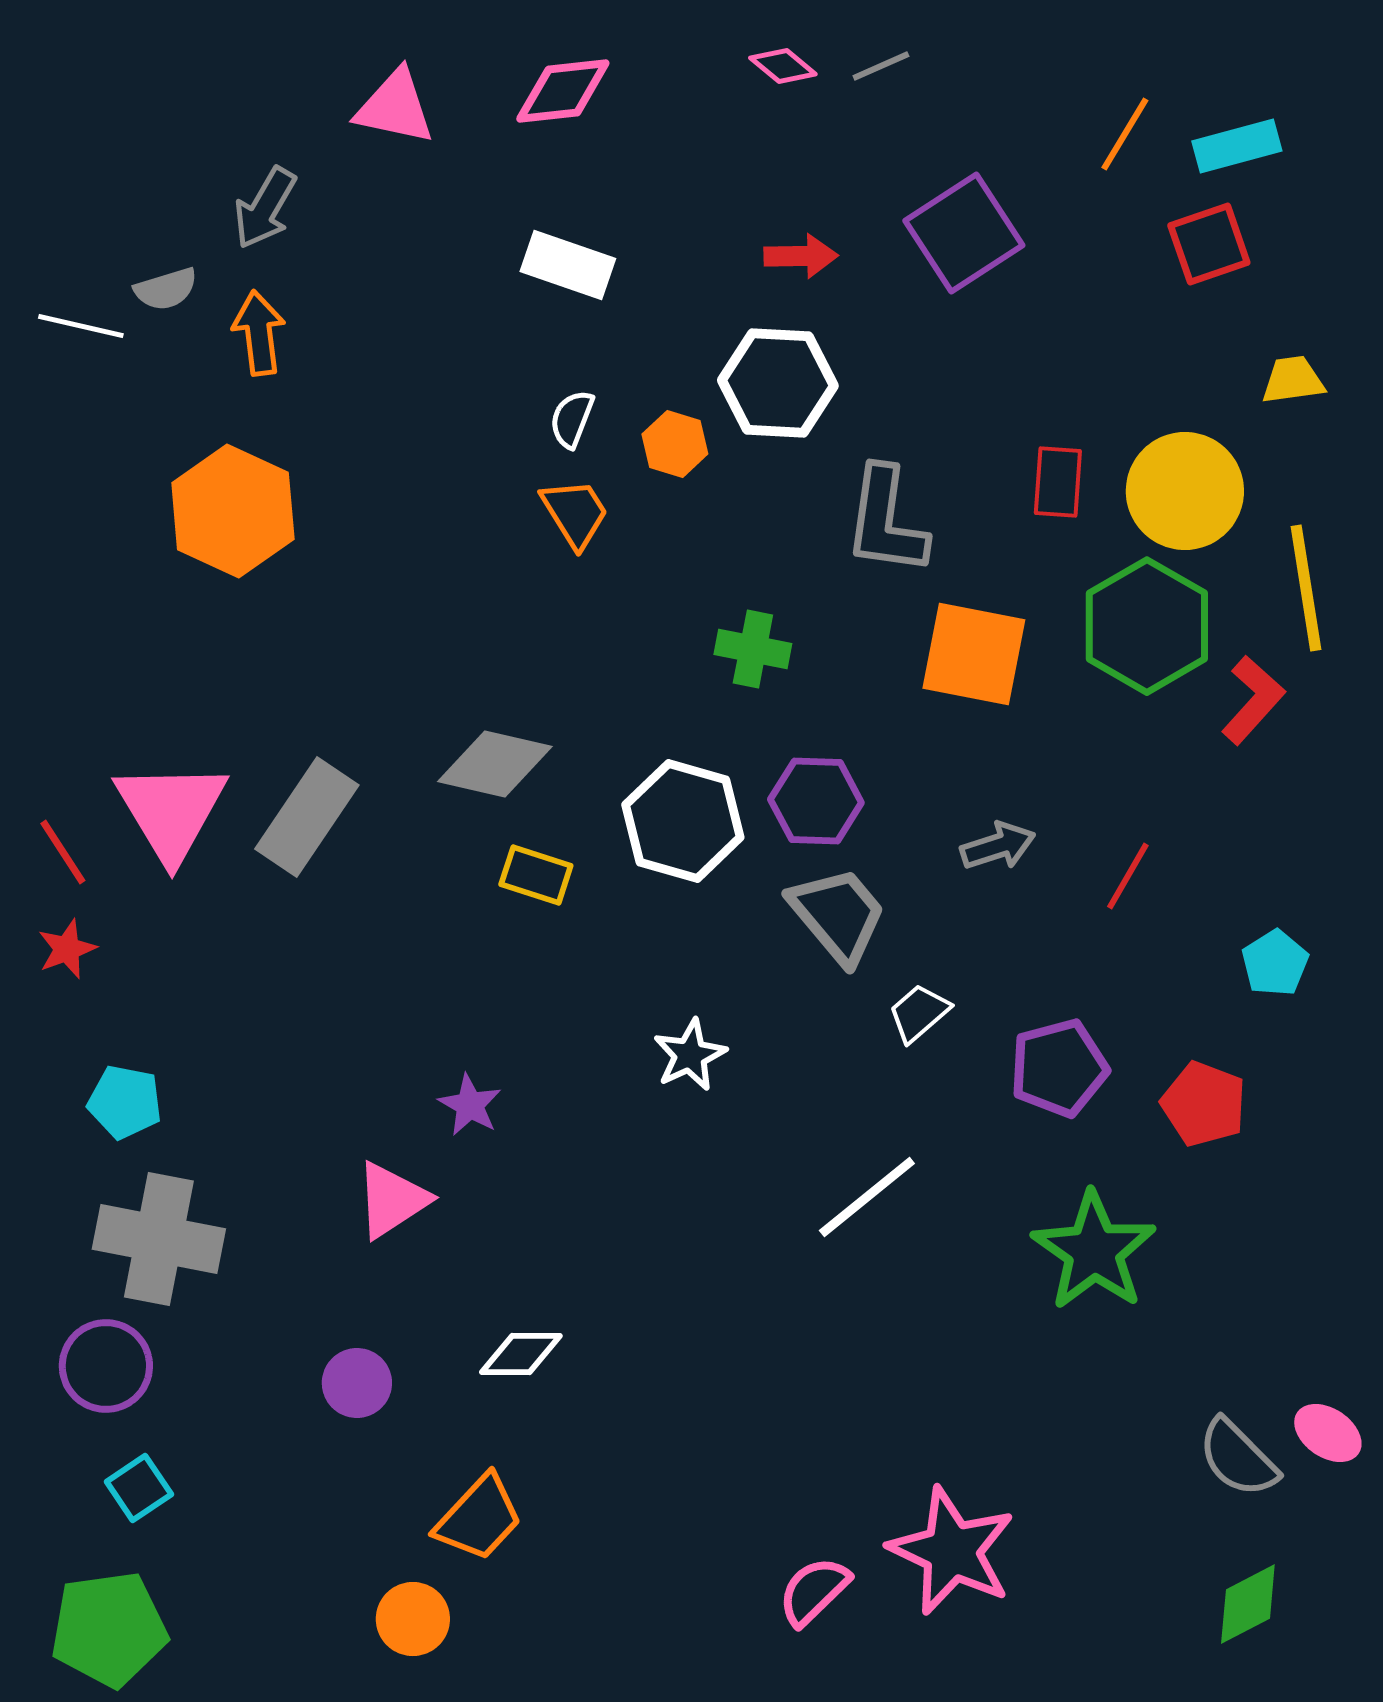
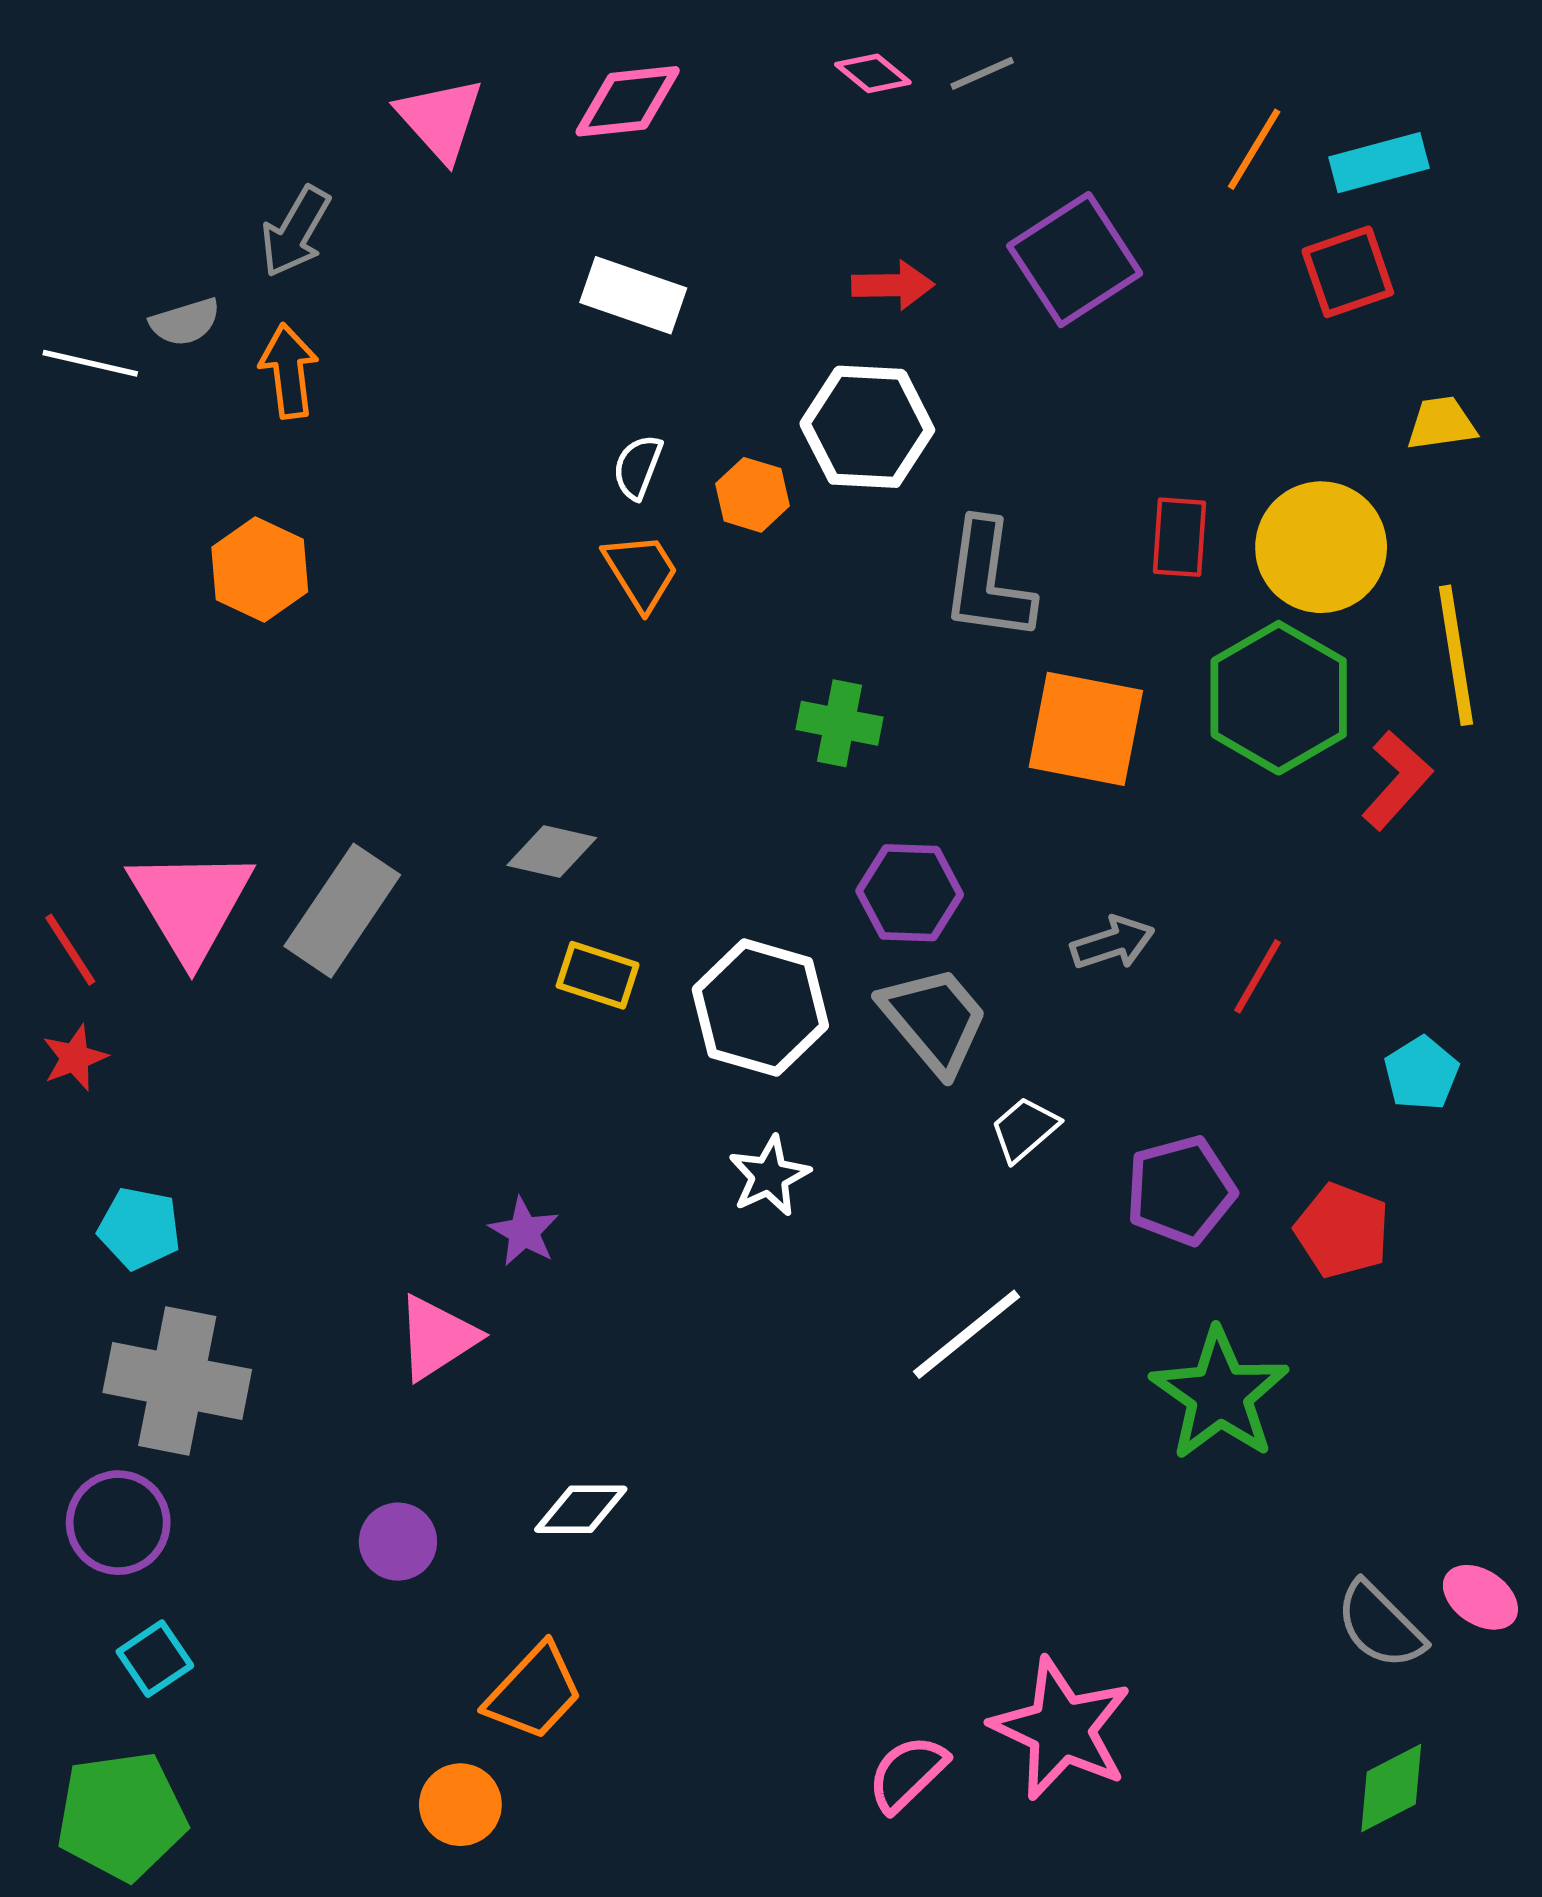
pink triangle: (395, 107) -> (440, 119), turned 36
orange hexagon: (233, 511) -> (260, 569), size x0.7
gray diamond: (495, 764) -> (552, 852), size x0.7
white hexagon: (683, 821) -> (760, 1008), moved

